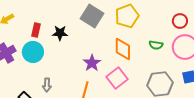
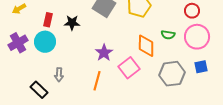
orange diamond: (123, 49) -> (146, 46), moved

